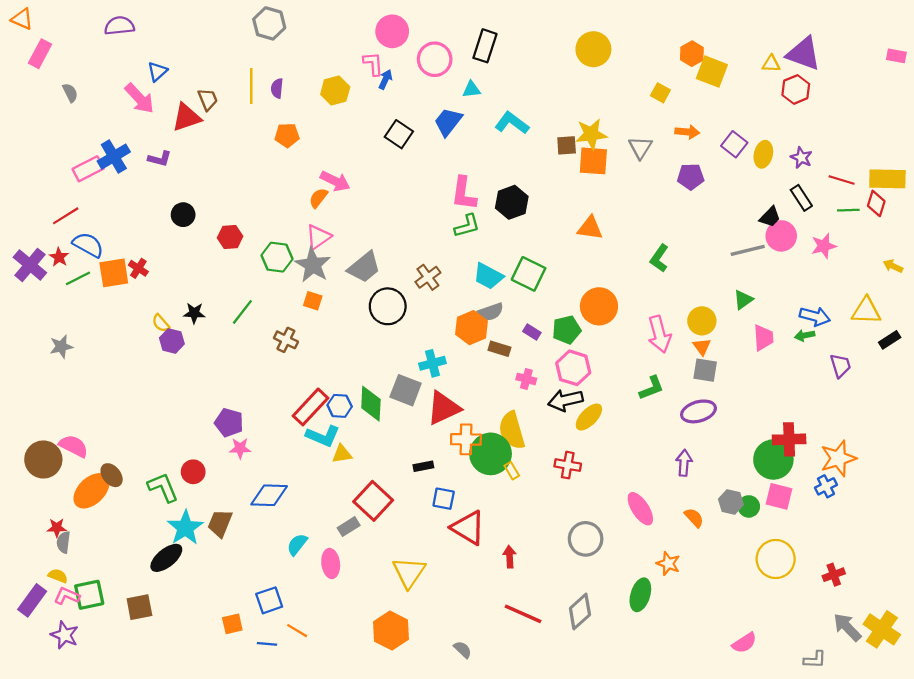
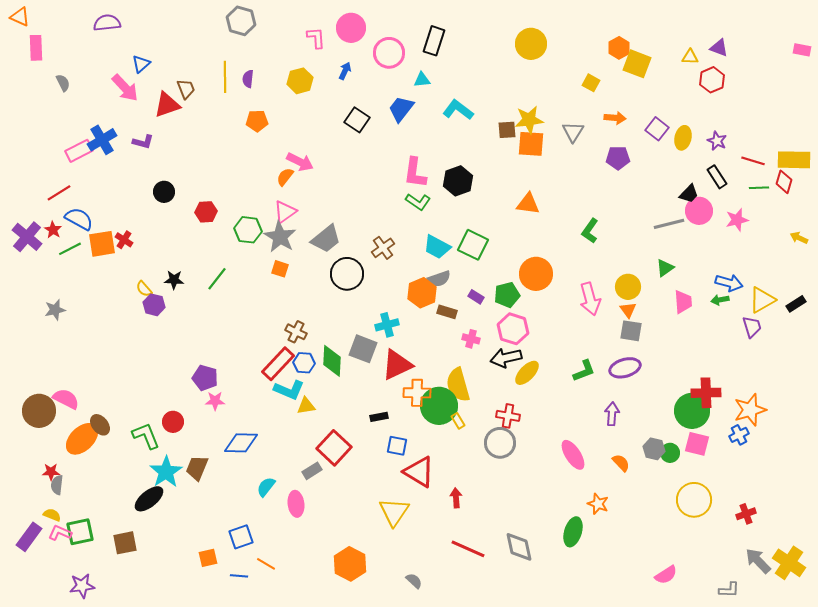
pink rectangle: (40, 54) -> (36, 48), turned -30
purple triangle: (804, 54) -> (719, 48), size x0.6
pink L-shape: (373, 64) -> (316, 38), moved
green L-shape: (467, 226) -> (418, 202), turned 50
yellow triangle: (866, 311) -> (762, 300), moved, turned -32
brown cross: (286, 340) -> (296, 332), moved
green L-shape: (652, 388) -> (584, 371), moved
gray circle: (586, 539) -> (500, 443), moved
yellow triangle: (409, 572) -> (394, 512), moved
gray diamond: (580, 612) -> (519, 547), turned -60
purple star: (65, 635) -> (82, 586), moved, turned -30

